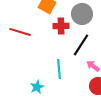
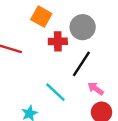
cyan line: (59, 69) -> (55, 92), turned -42

